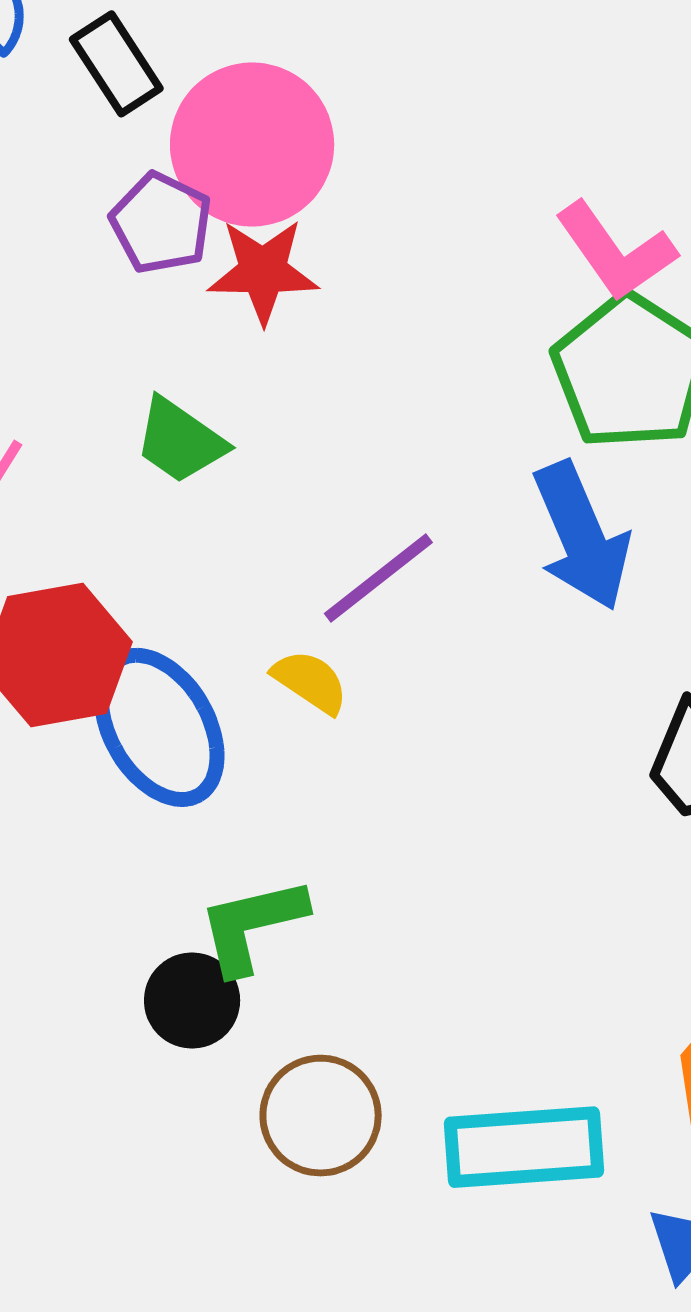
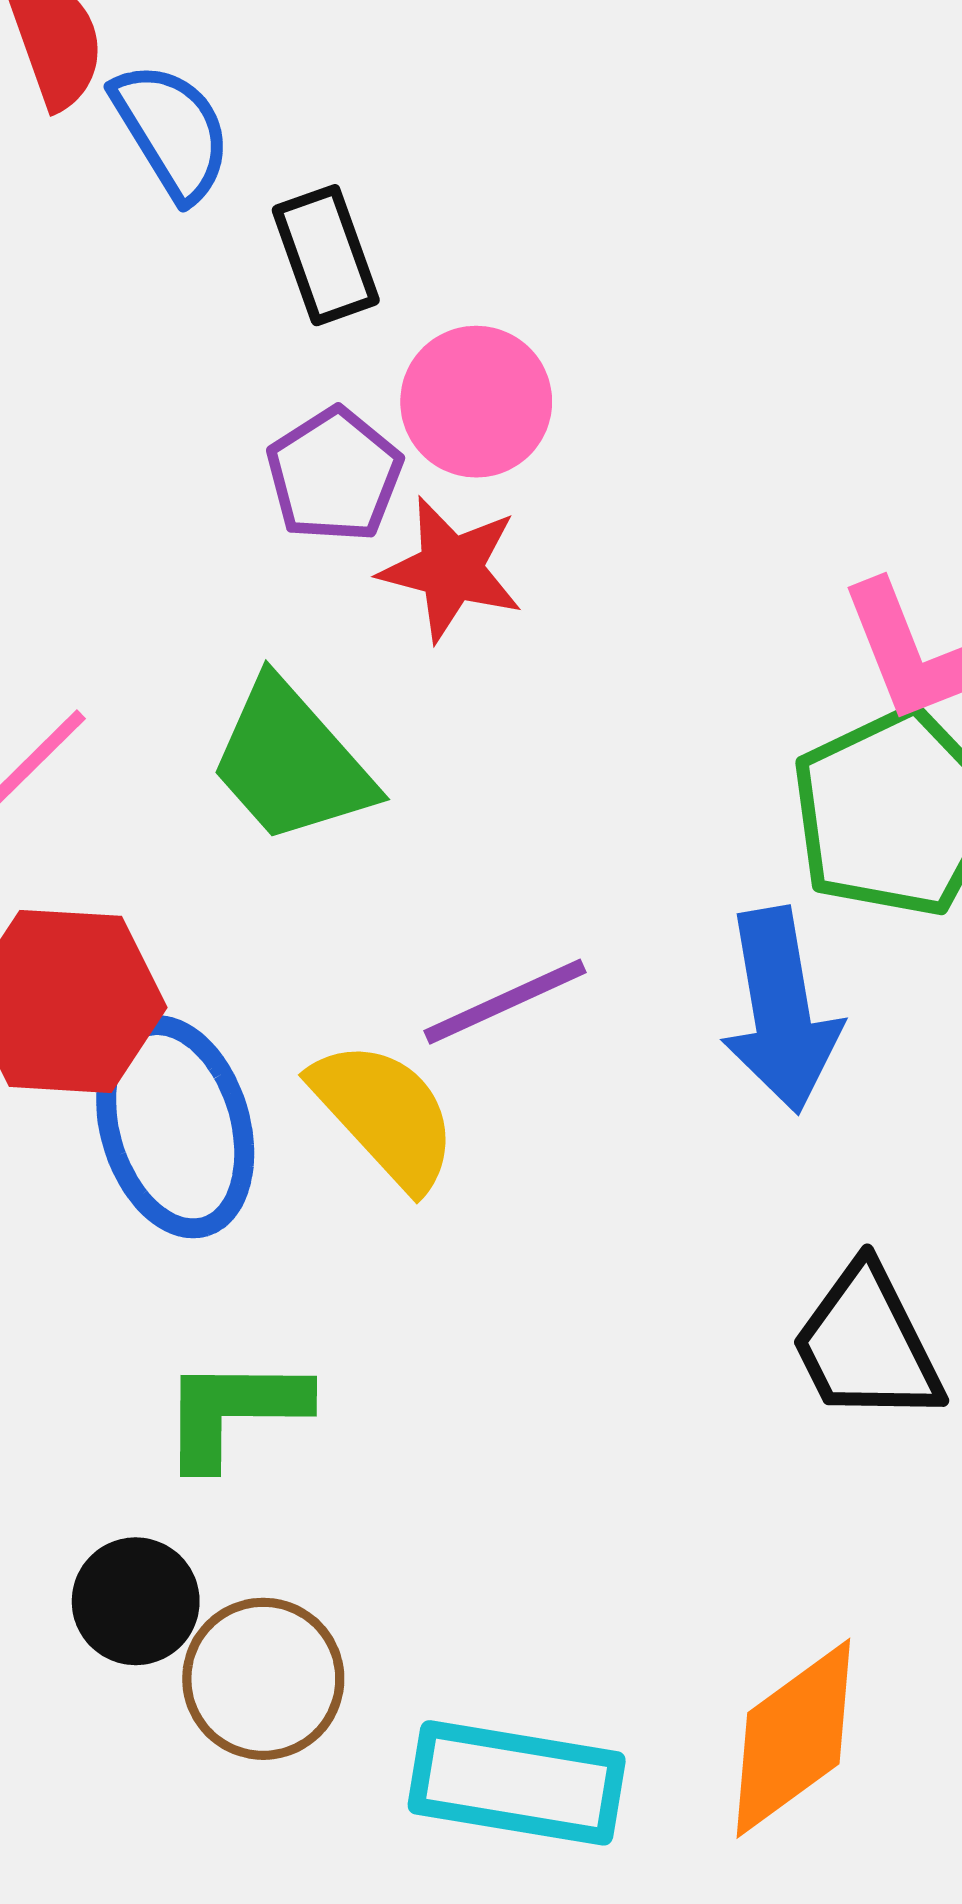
pink circle: (252, 145) -> (476, 402), size x0.7
green trapezoid: (180, 441) -> (291, 762), size x1.4
yellow semicircle: (310, 682) -> (385, 1114), size x1.6
black circle: (192, 1001) -> (136, 1601), moved

